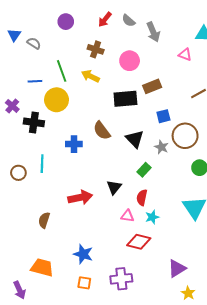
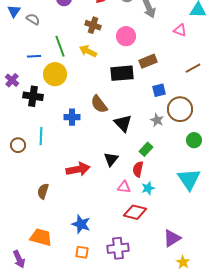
black triangle: (135, 139) -> (123, 123), moved
green rectangle: (144, 170) -> (146, 149), moved

